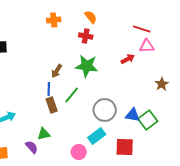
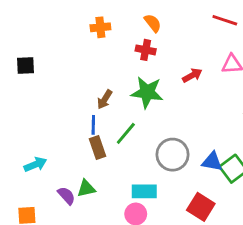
red line: (142, 29) -> (225, 20), moved
red arrow: (128, 59) -> (192, 75), moved
cyan rectangle: (97, 136) -> (144, 191), moved, turned 36
purple semicircle: (32, 147) -> (66, 196), moved
red square: (125, 147) -> (201, 207), turned 30

